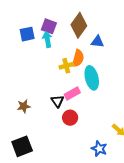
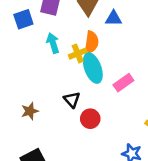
cyan arrow: (47, 39) -> (53, 43), moved
cyan ellipse: (92, 78) -> (93, 68), moved
pink rectangle: (72, 94) -> (123, 83), moved

